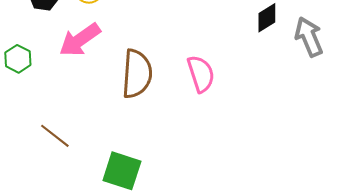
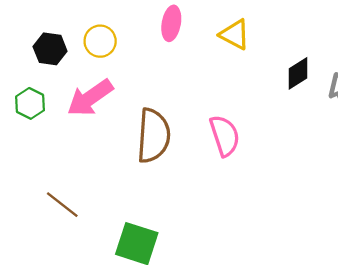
green hexagon: (18, 59) -> (30, 103), moved

